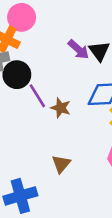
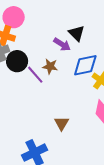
purple arrow: (78, 49) -> (62, 44), moved
brown star: (61, 108) -> (50, 66), moved

